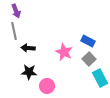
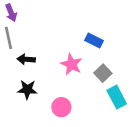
blue rectangle: (88, 41) -> (94, 40), moved
pink circle: (47, 86) -> (61, 107), moved

